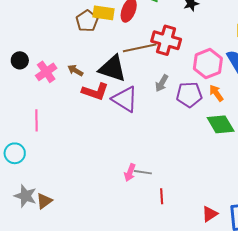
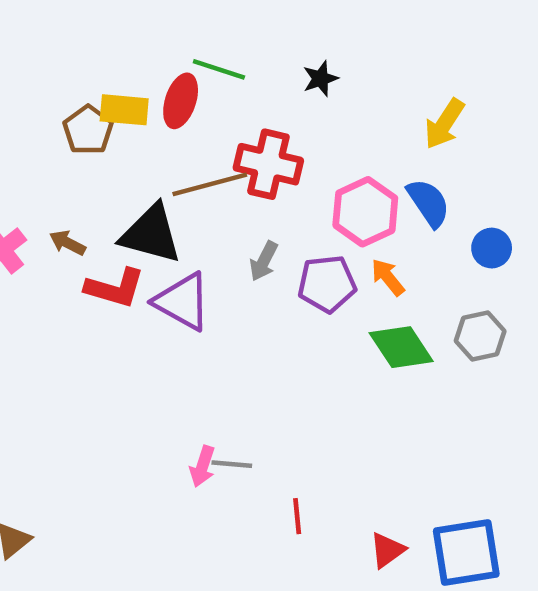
red line: (162, 196) -> (297, 516), moved

